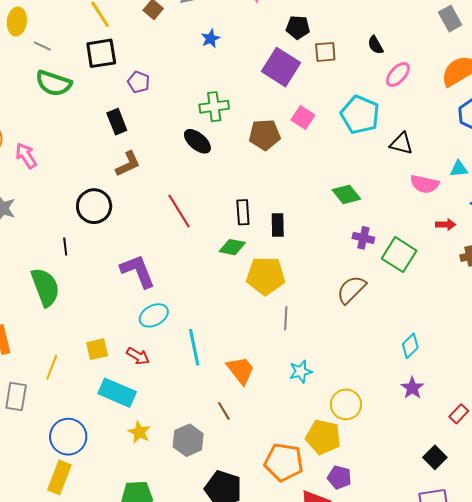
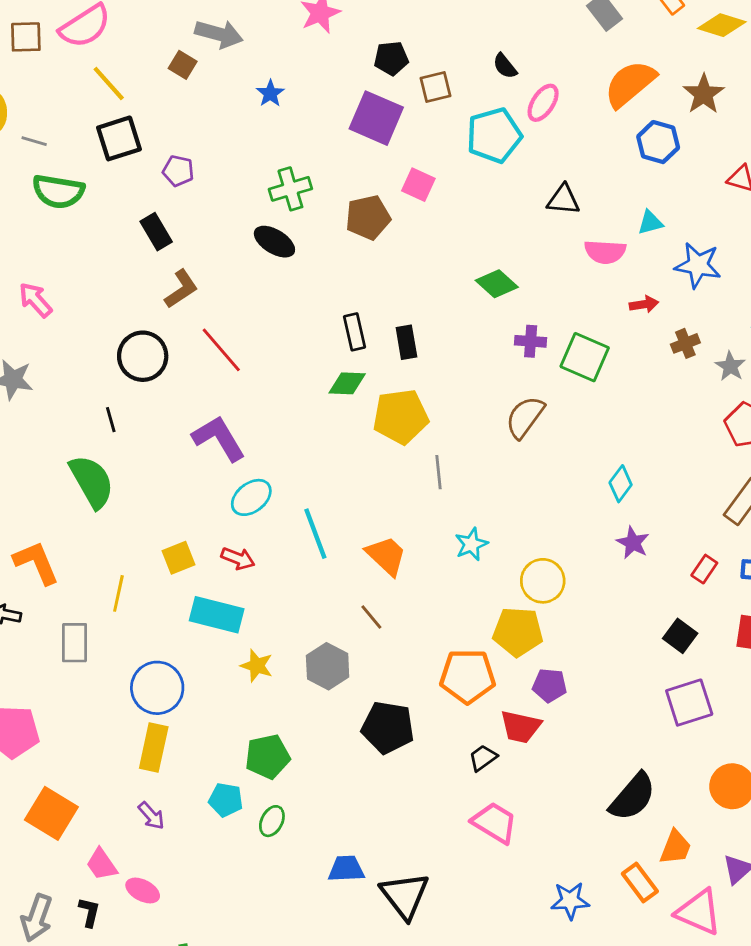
cyan pentagon: (360, 115) -> (494, 135), moved, turned -30
red line: (179, 211) -> (221, 350), moved

